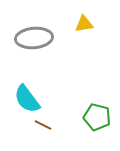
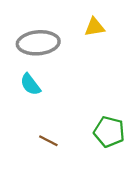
cyan semicircle: (27, 99) -> (30, 84), moved, size x0.7

